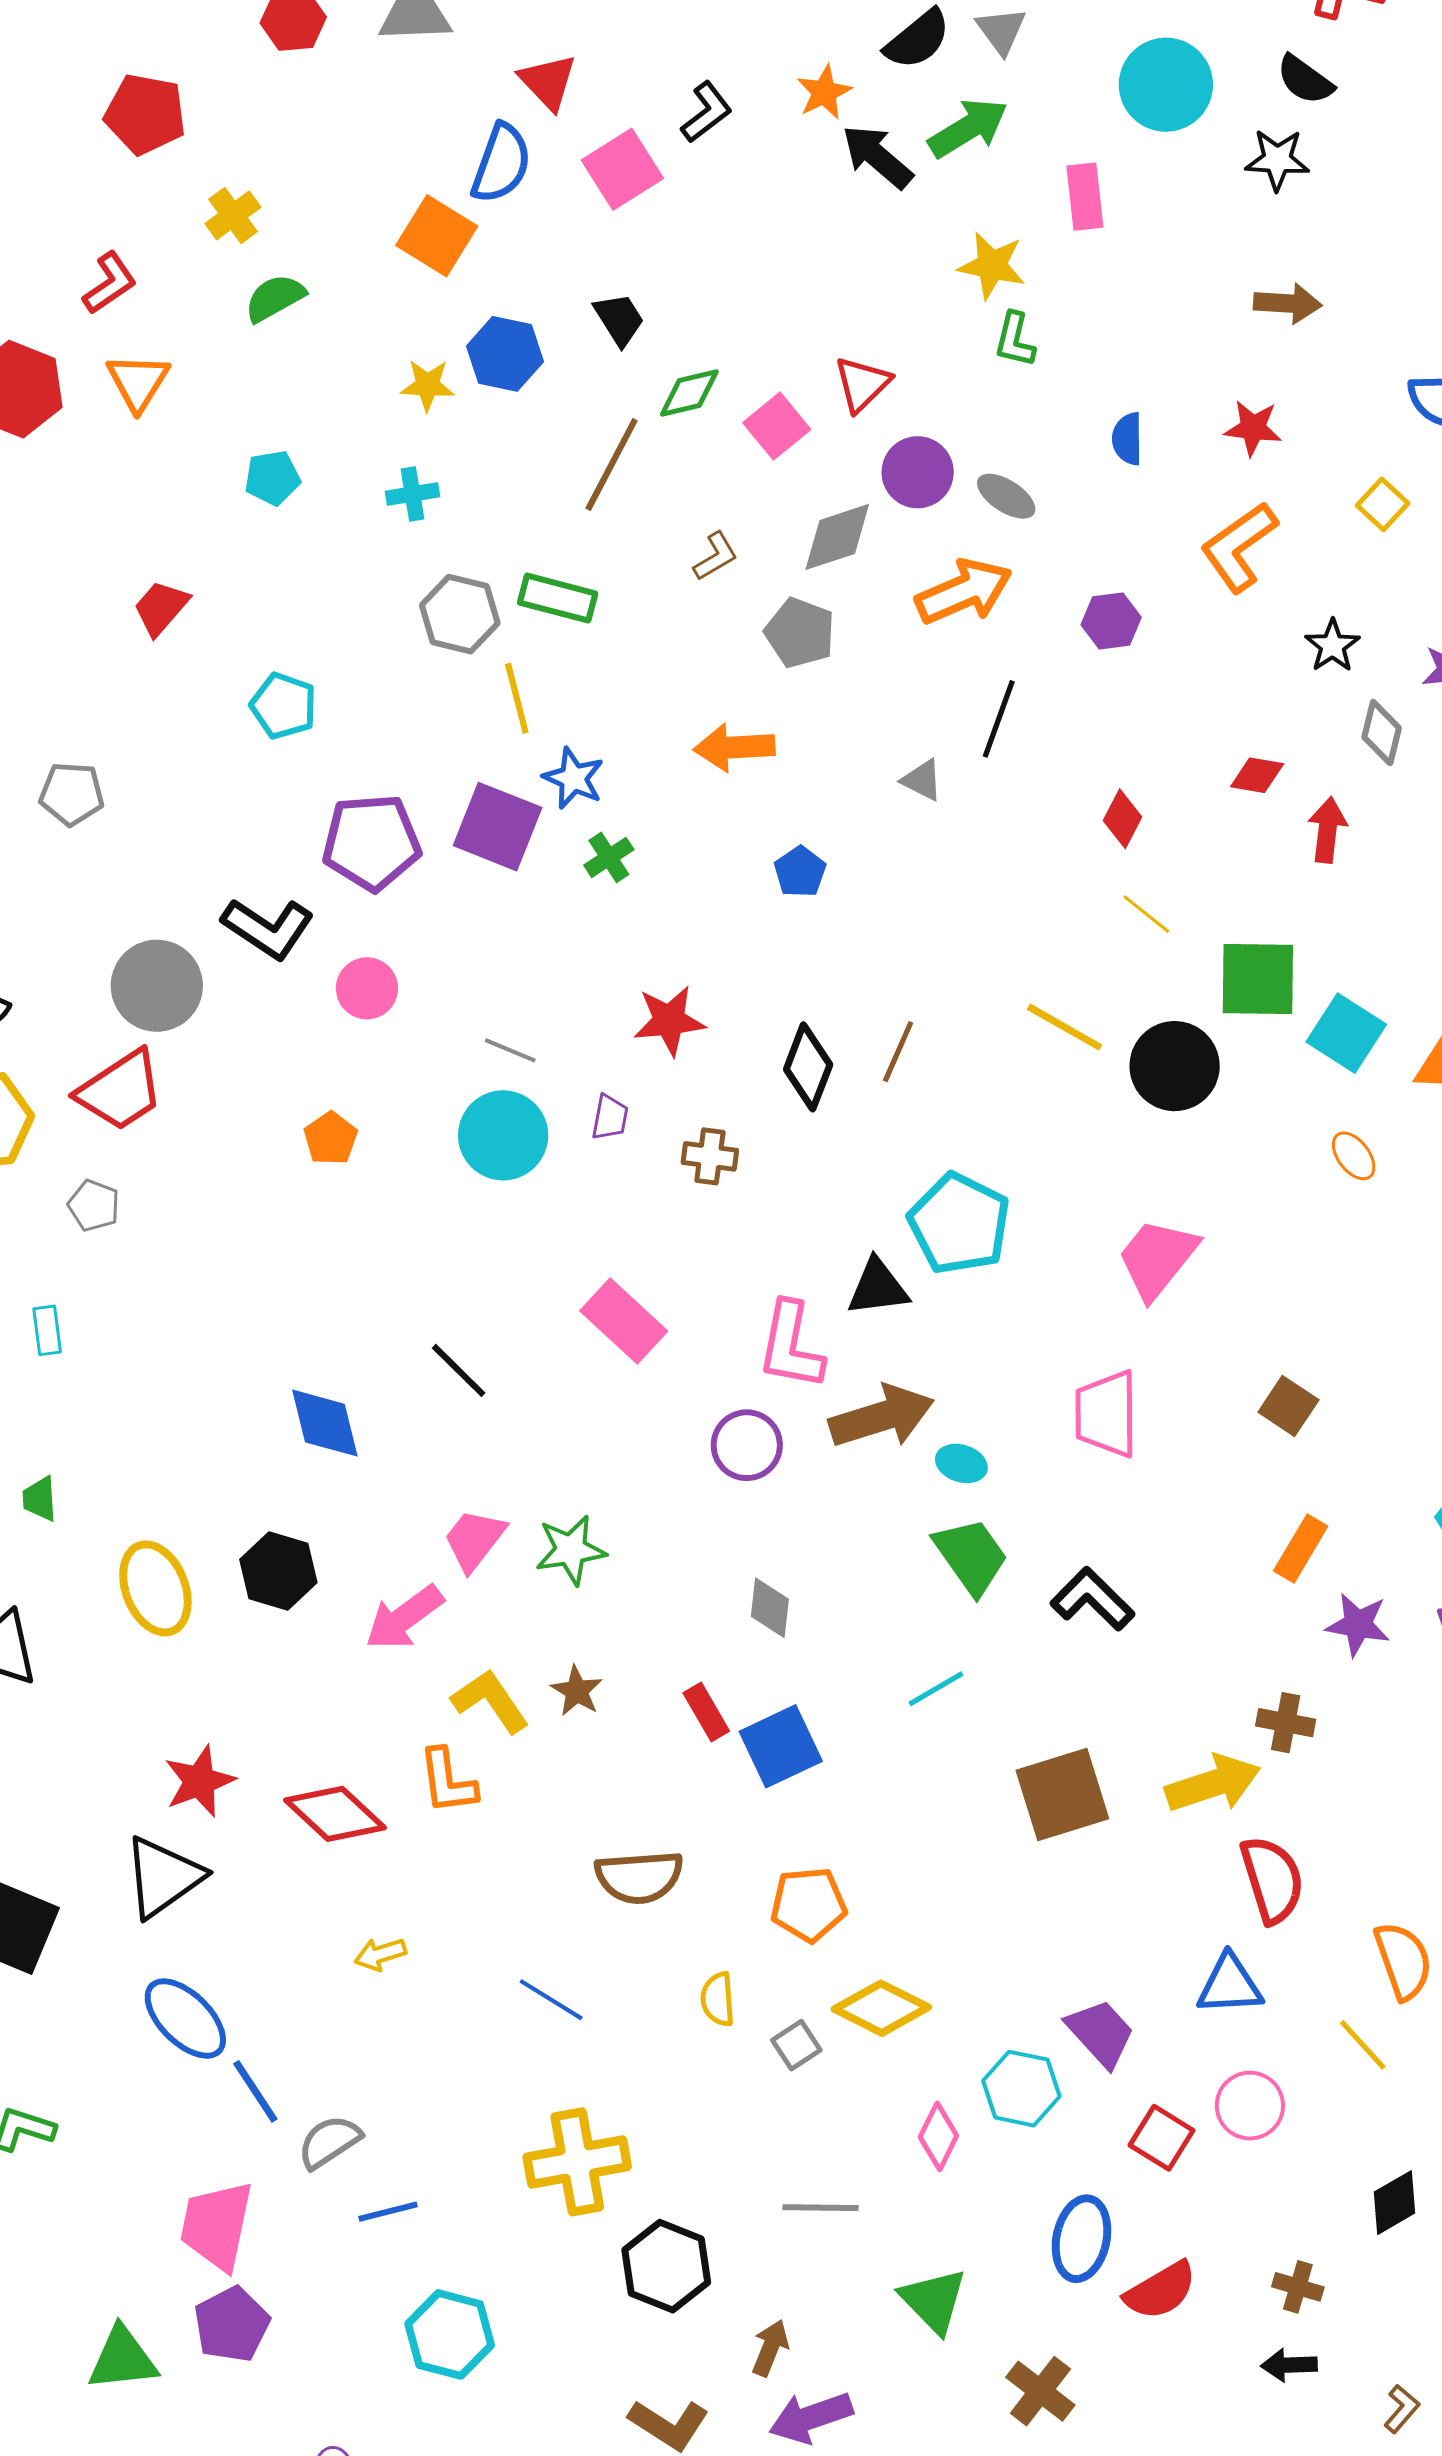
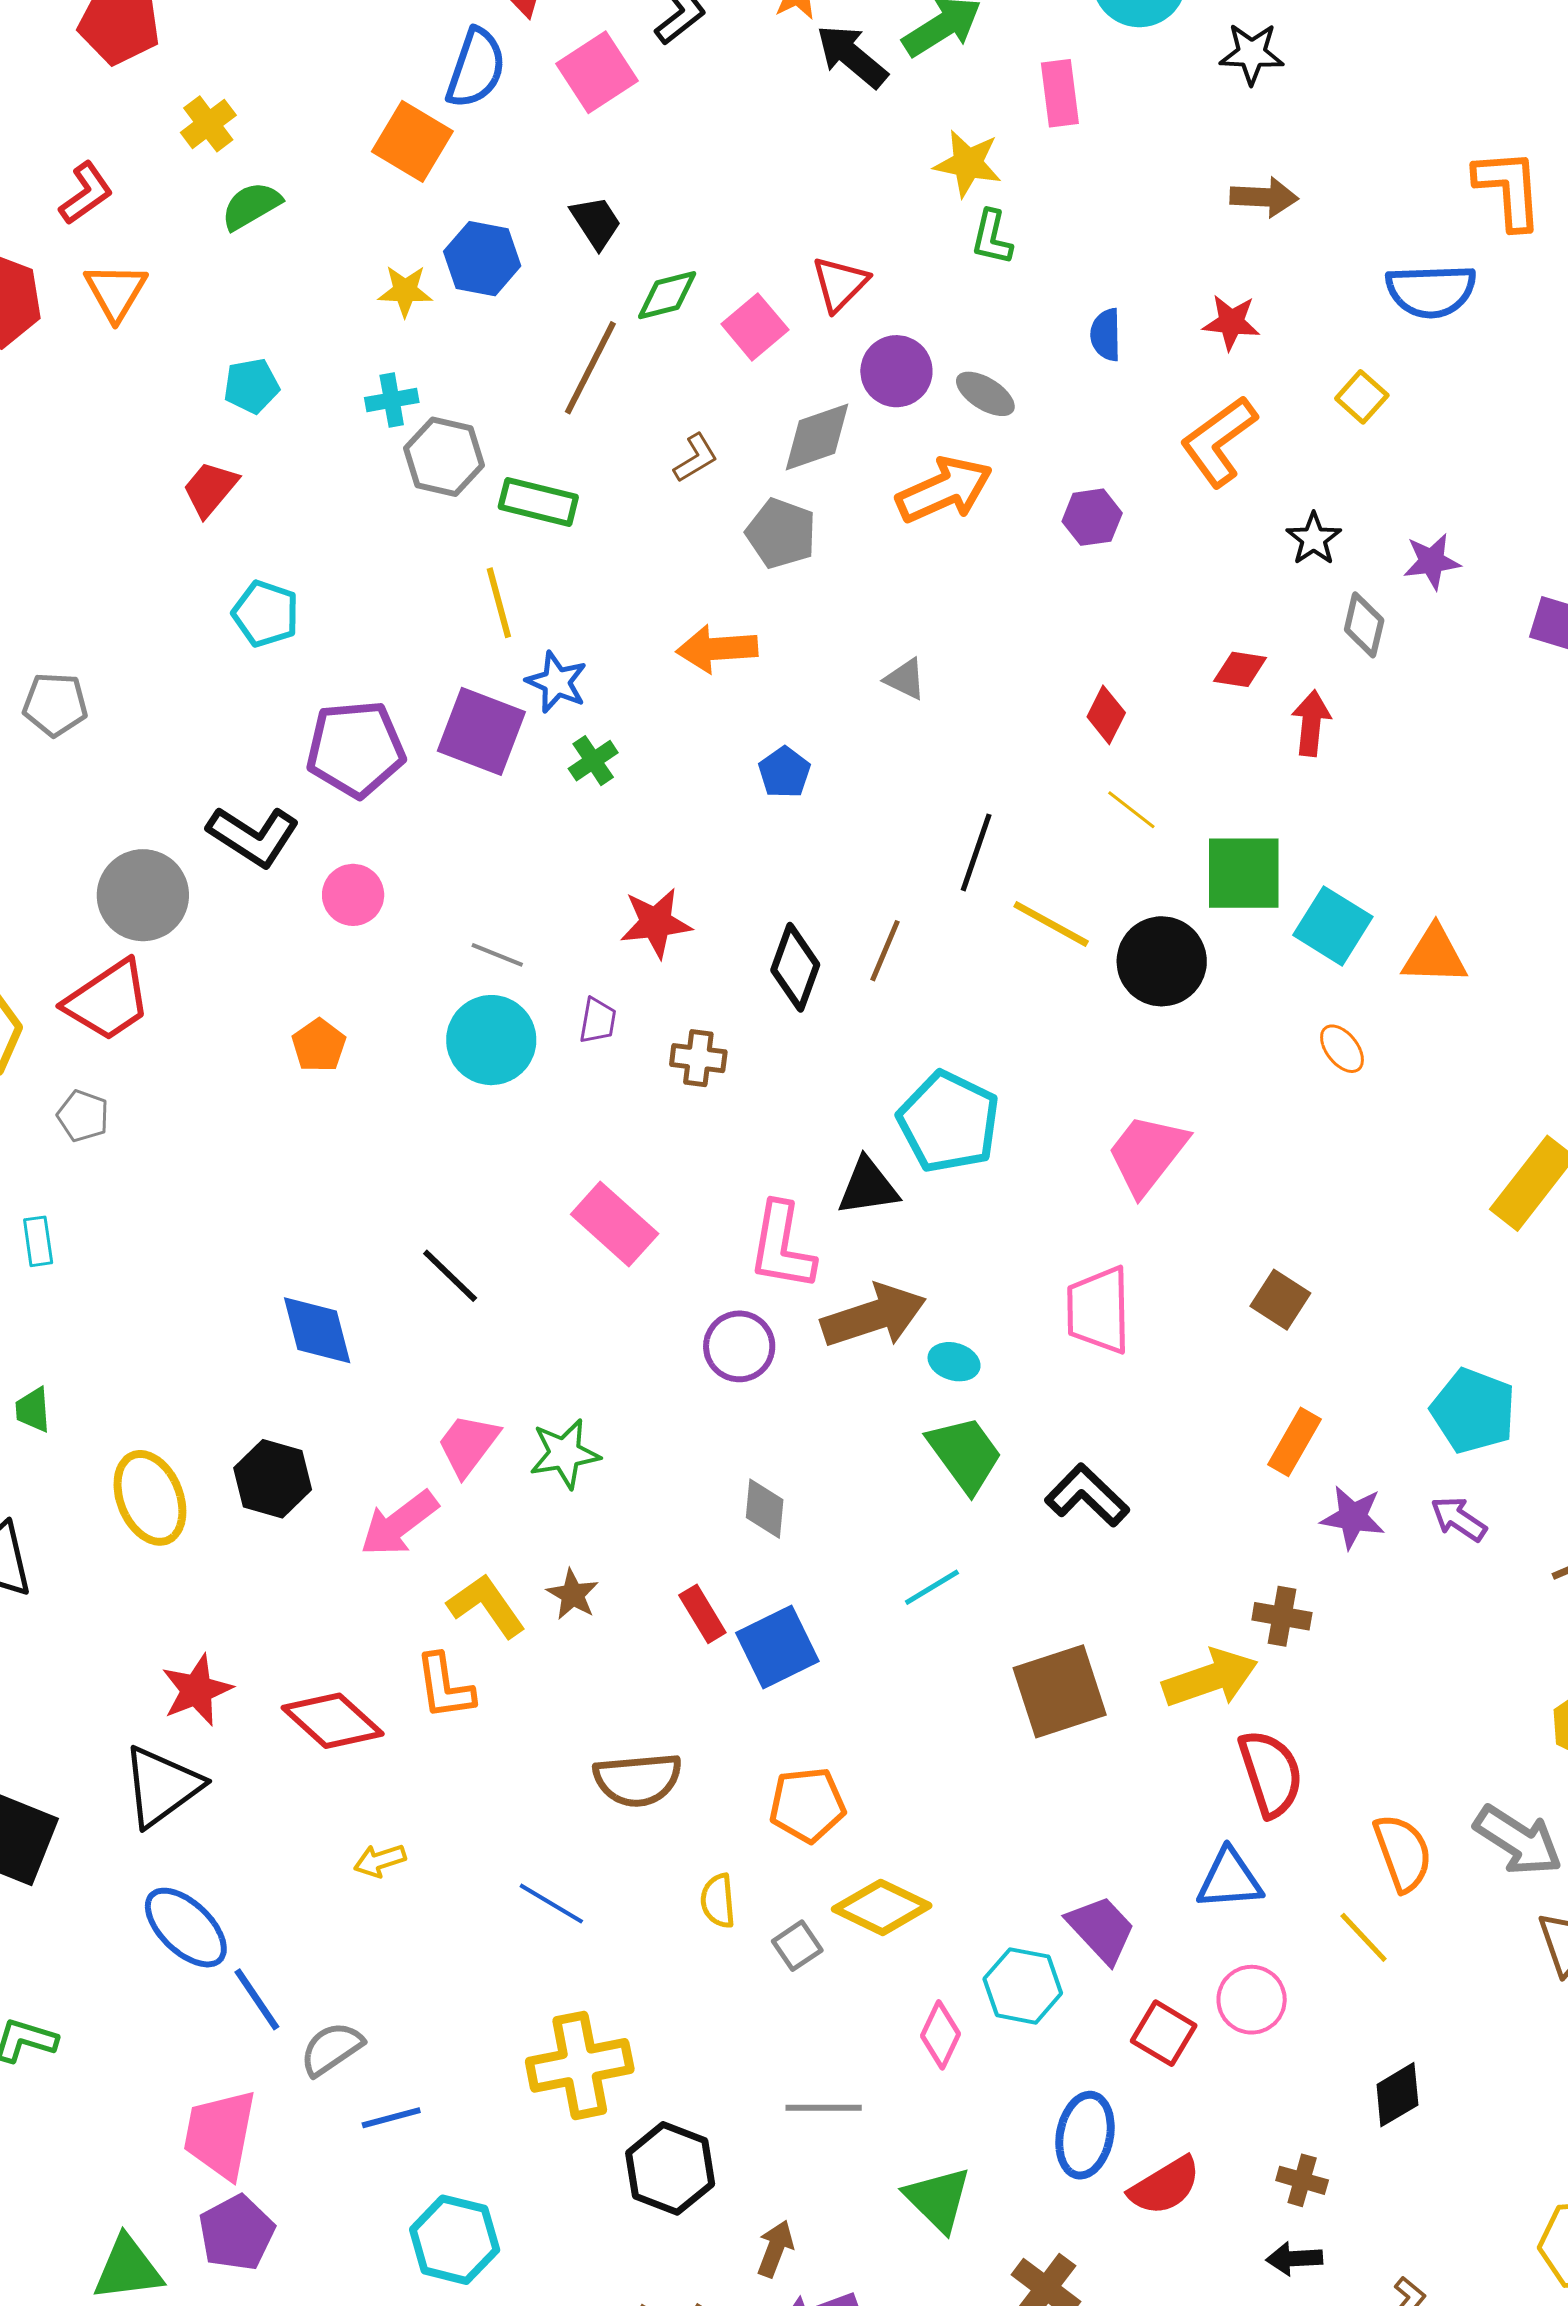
red trapezoid: (161, 608) -> (210, 489), moved
gray hexagon: (460, 614) -> (444, 457), moved
black line: (999, 719) -> (976, 852), moved

